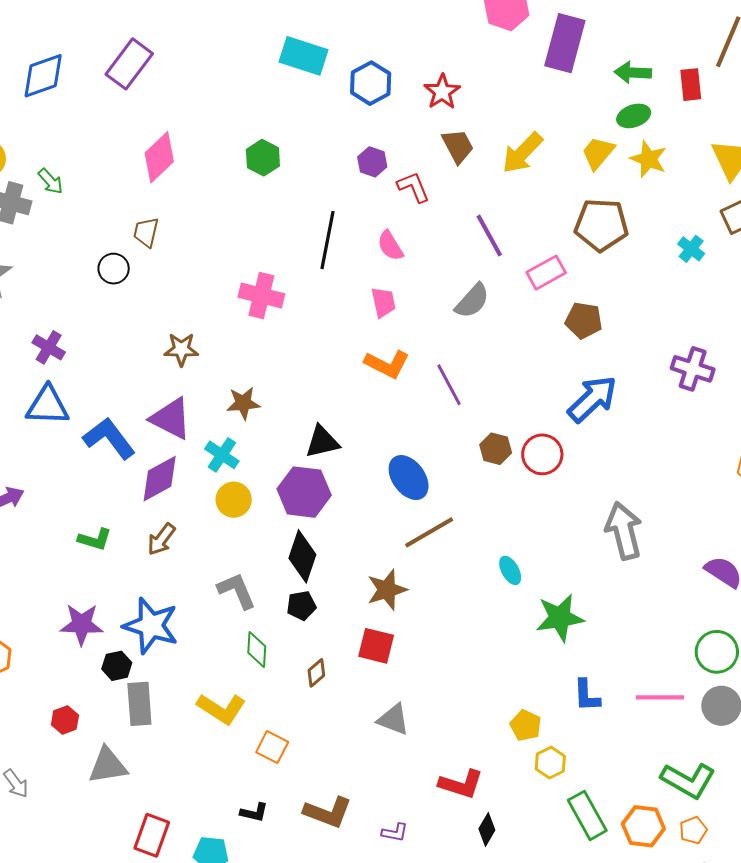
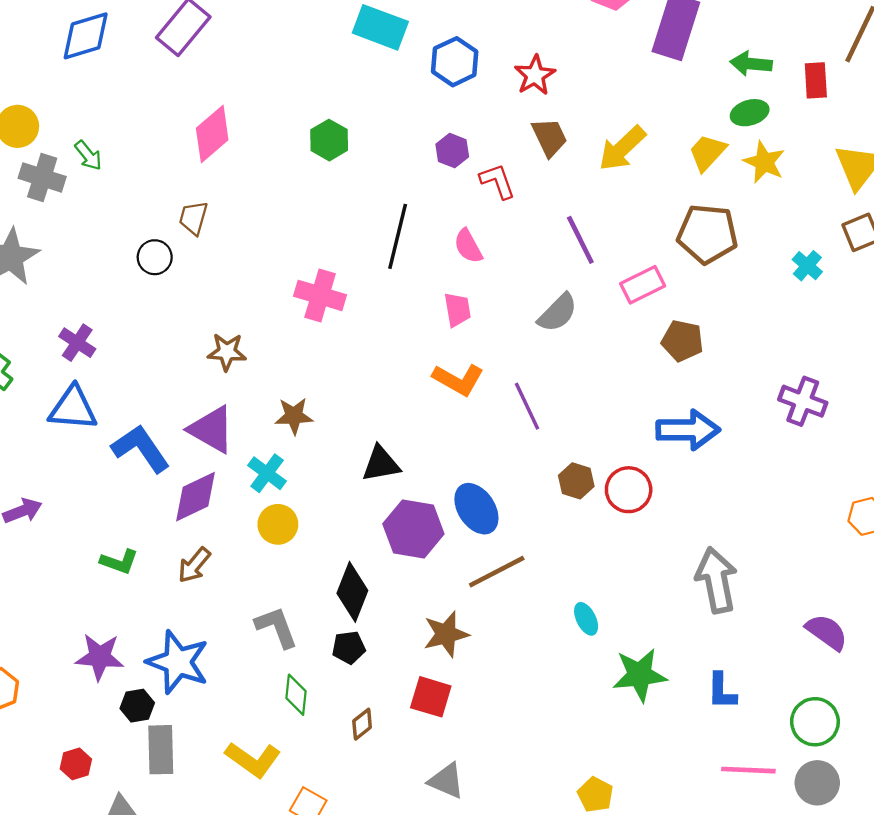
blue arrow: (592, 399) -> (688, 430), turned 40
purple hexagon: (304, 492) -> (413, 529), moved
blue L-shape: (587, 695) -> (722, 691), moved

